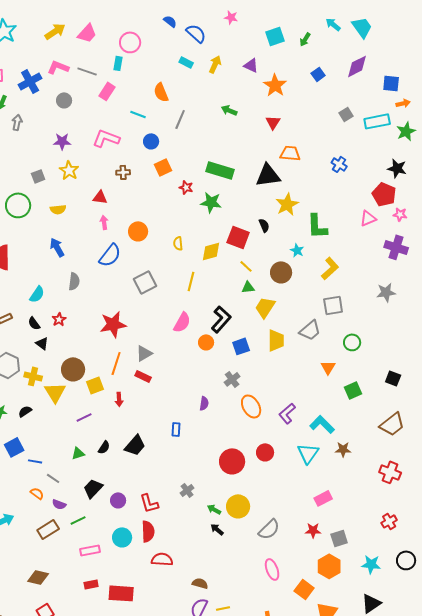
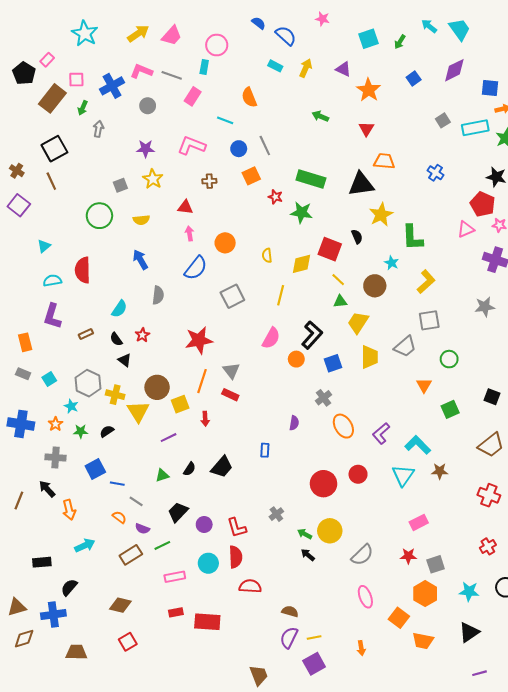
gray line: (180, 119) -> (265, 146), moved, turned -48
gray triangle: (144, 353) -> (231, 371), turned -36

